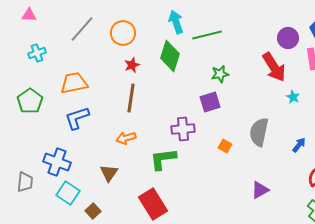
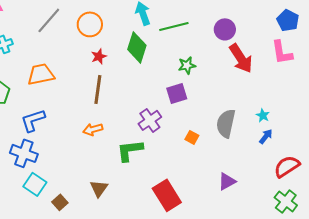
purple circle: (288, 38) -> (225, 29), moved
cyan star: (293, 97) -> (263, 115), moved
blue L-shape: (77, 118) -> (33, 120), moved
purple cross: (183, 129) -> (150, 120), turned -30
brown triangle: (109, 173) -> (99, 188), moved
red rectangle: (153, 204) -> (167, 195), moved

